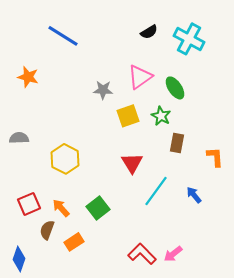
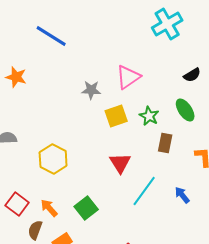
black semicircle: (149, 32) -> (192, 75), moved
cyan cross: (189, 39) -> (167, 24), moved, turned 32
green ellipse: (175, 88) -> (185, 110), moved
red square: (29, 204) -> (17, 204), turned -30

